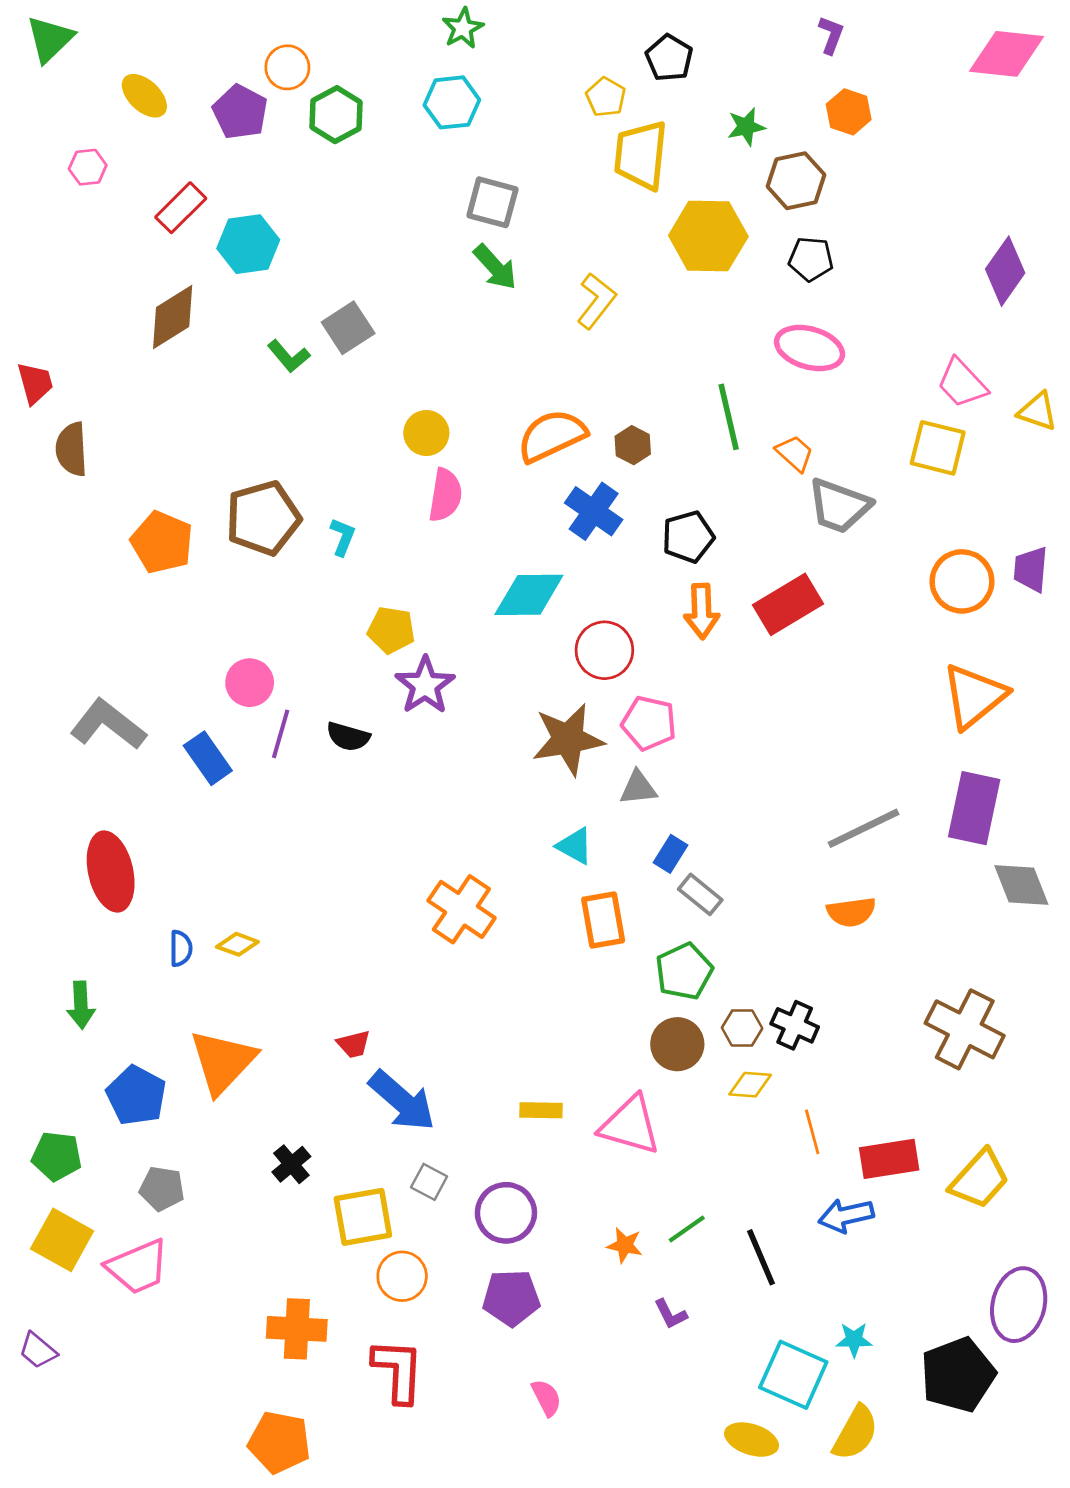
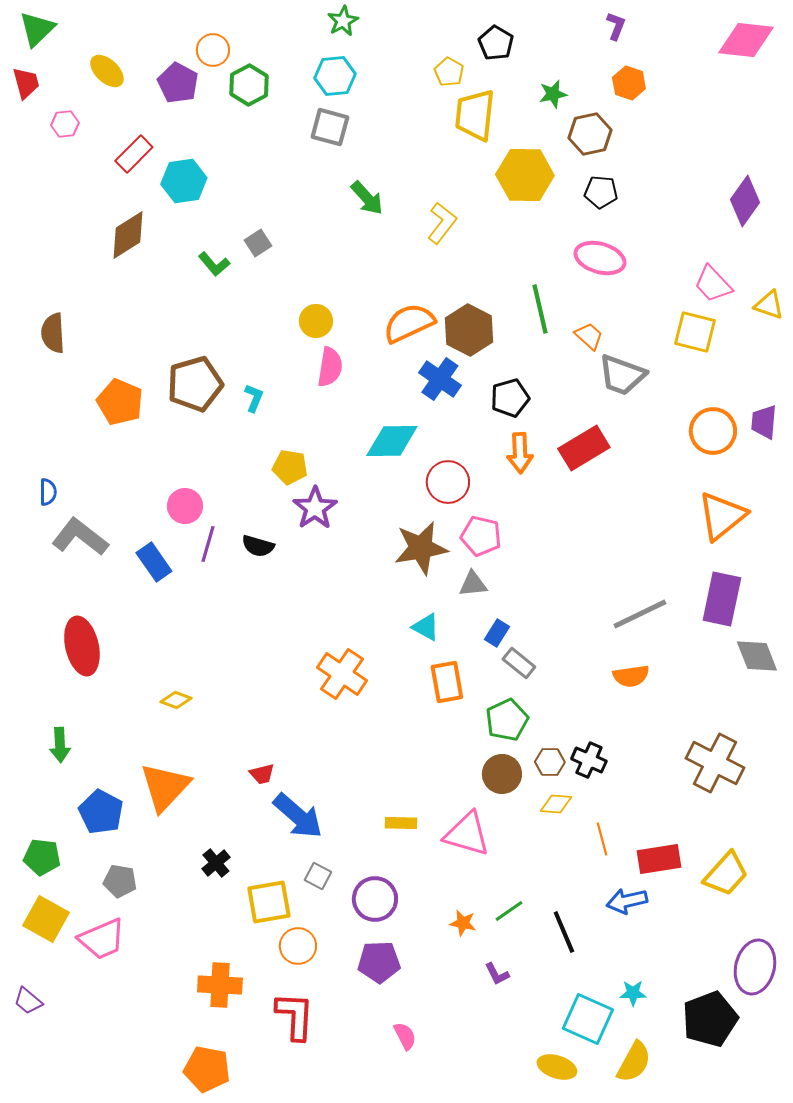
gray square: (492, 202) -> (330, 127), moved
gray square: (348, 328) -> (258, 243), size x0.7
red trapezoid: (35, 383) -> (26, 83), moved
brown hexagon: (633, 445) -> (469, 330), size x1.8
blue semicircle: (181, 948) -> (48, 492), moved

